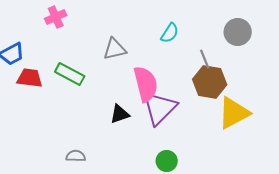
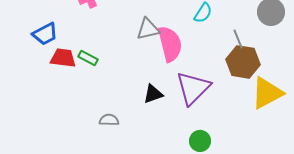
green rectangle: (70, 74) -> (88, 58), moved, size x0.7
pink semicircle: (146, 84) -> (170, 44), moved
gray semicircle: (76, 156) -> (109, 120), moved

